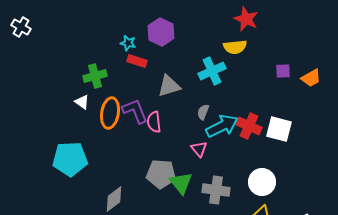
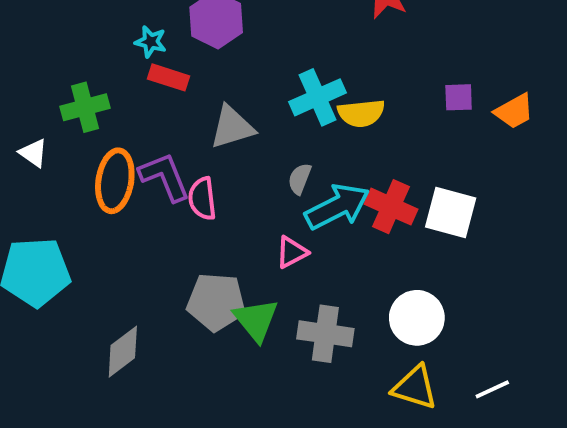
yellow semicircle: (235, 47) -> (361, 113), moved
white triangle: (82, 102) -> (33, 153), moved
pink triangle: (199, 149) -> (292, 252), turned 42

